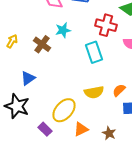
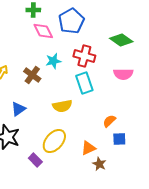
red cross: (106, 25) -> (84, 56), moved
yellow semicircle: (94, 92) -> (62, 106), moved
orange triangle: (81, 129) -> (88, 148), moved

